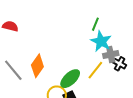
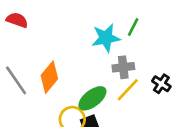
cyan star: (101, 41) -> (106, 38), moved, turned 30
gray cross: (111, 55) -> (123, 67), moved

